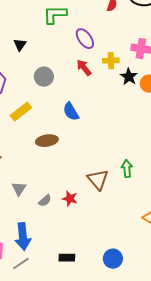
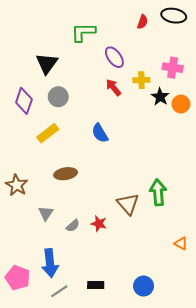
black triangle: (20, 45) -> (47, 63), size x1.6
gray circle: (44, 77) -> (58, 97), moved
brown ellipse: (47, 141) -> (66, 174), moved
green arrow: (127, 169) -> (158, 192), size x1.4
gray line: (21, 264) -> (59, 291), moved

